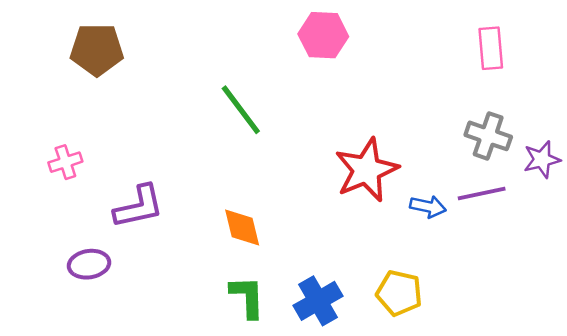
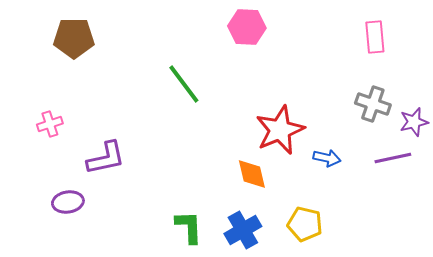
purple line: (482, 194) -> (393, 158), moved
orange diamond: (242, 228) -> (252, 174), moved

